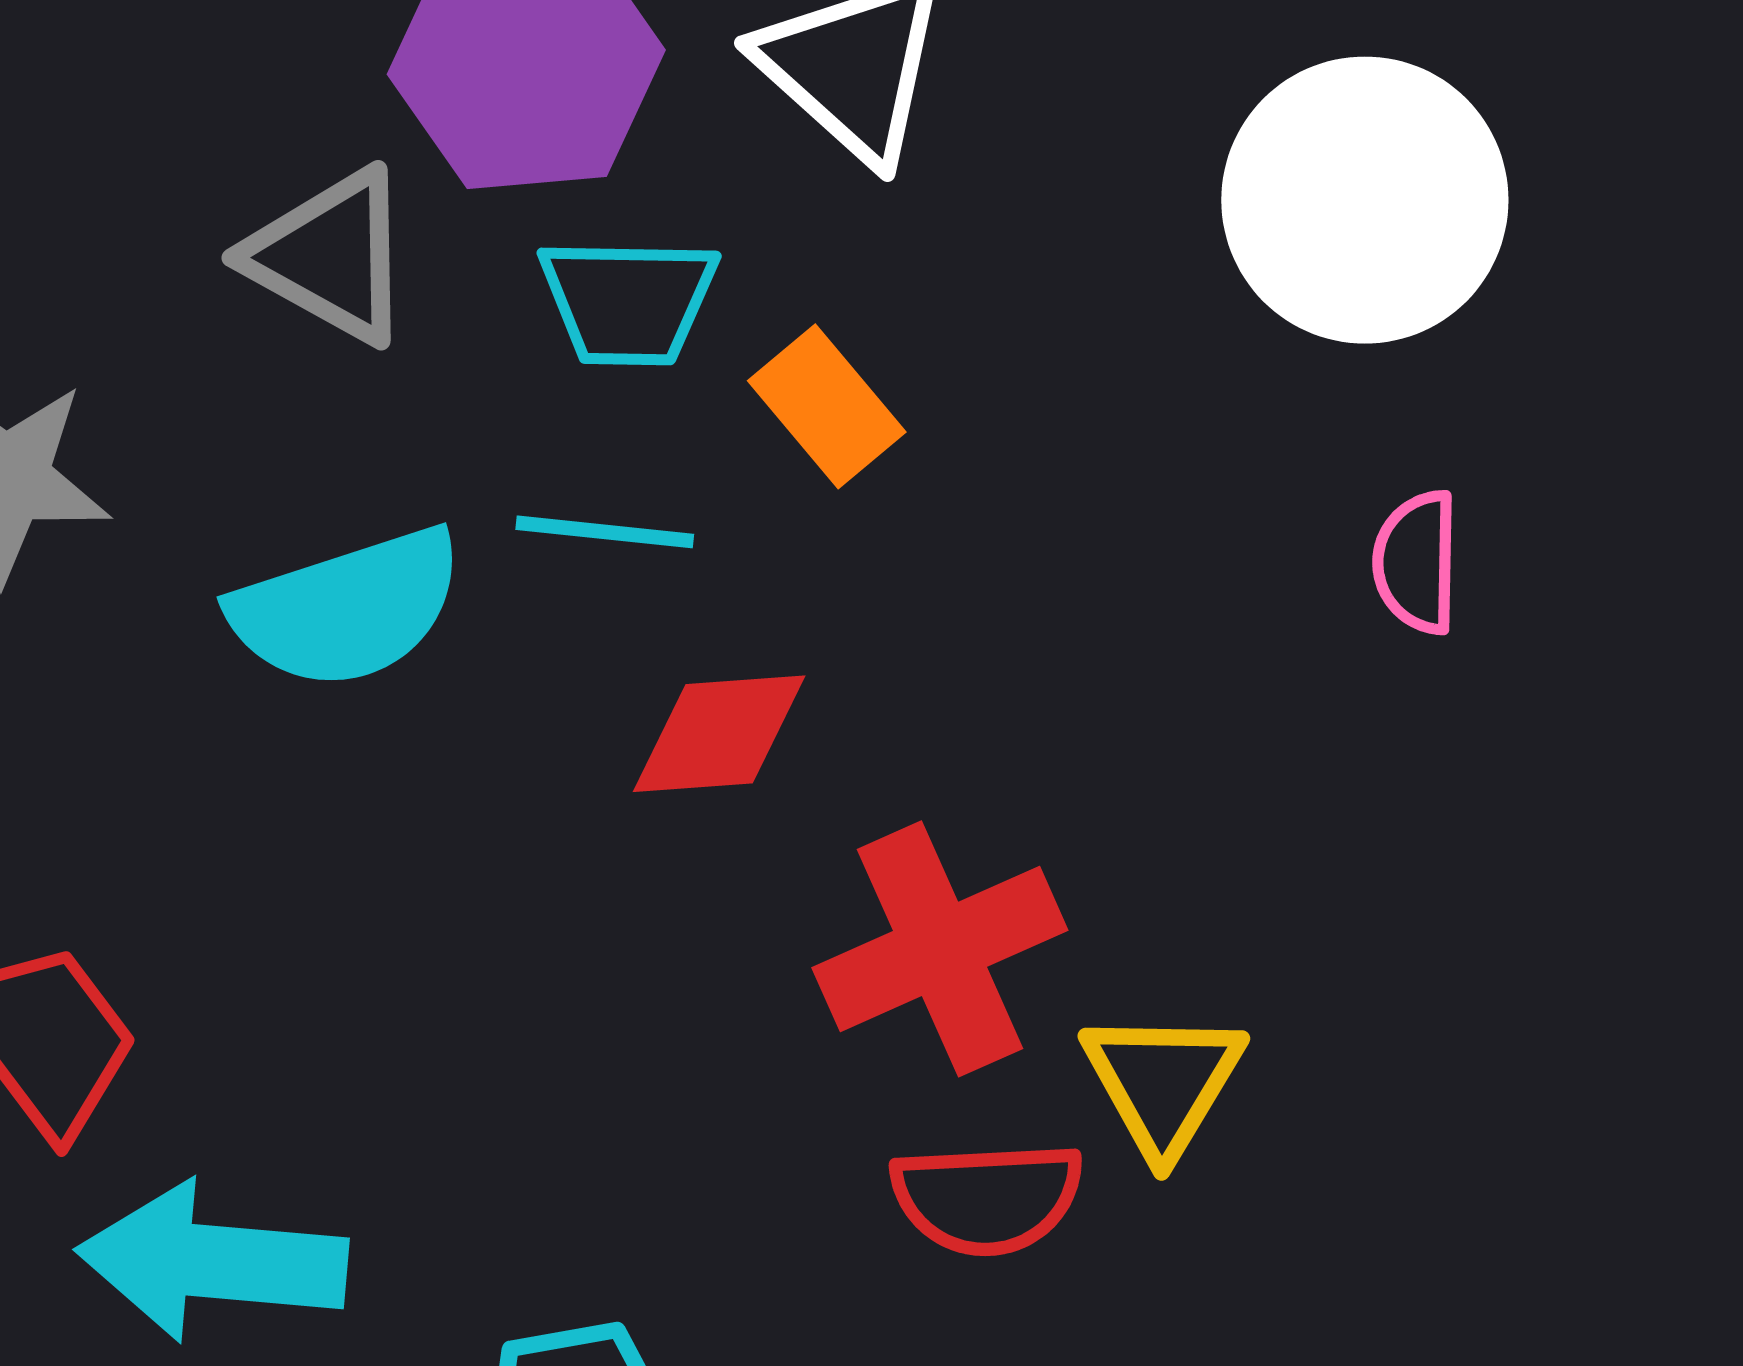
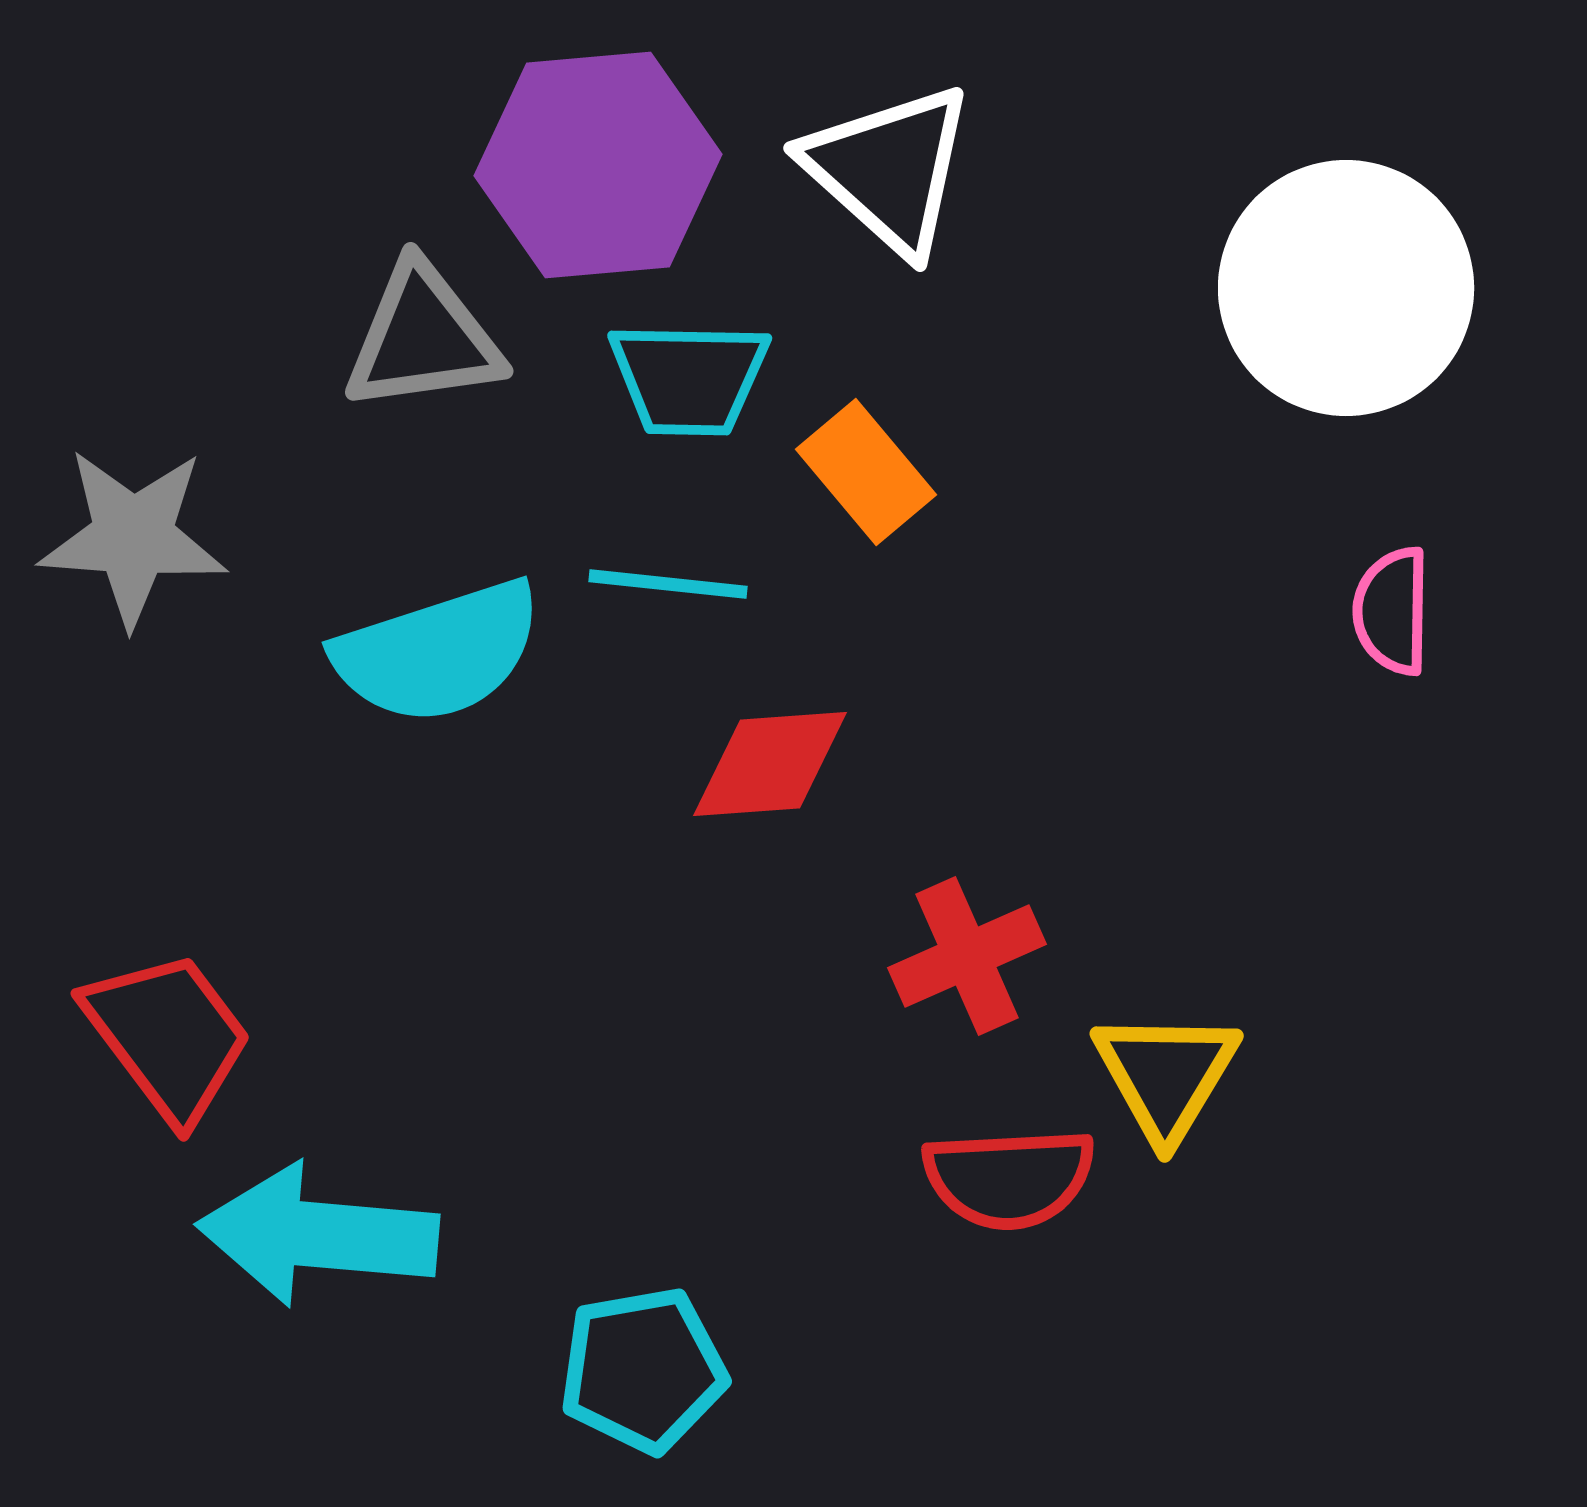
gray triangle: (330, 256) -> (423, 338), turned -37
red cross: (940, 949) -> (967, 956), size x0.7

